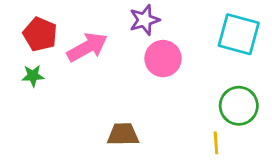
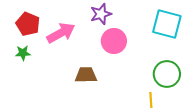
brown trapezoid: (123, 134) -> (86, 75), moved

